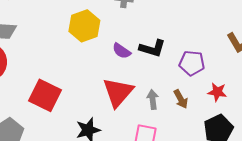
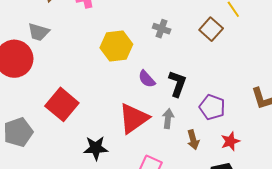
black L-shape: (152, 48) -> (177, 84), turned -100
red star: (217, 92) -> (230, 141), turned 30
gray arrow: (153, 99) -> (168, 119), moved

